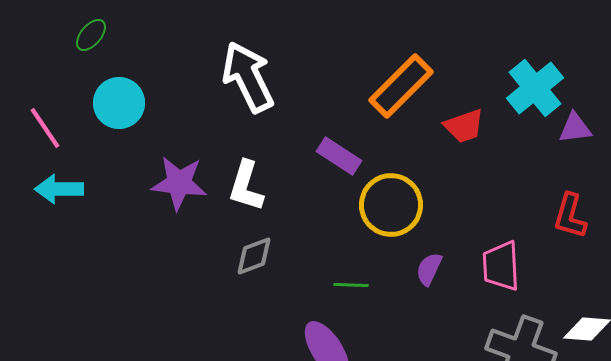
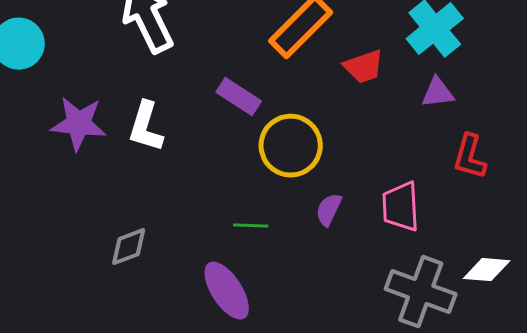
purple triangle: (575, 128) -> (438, 93), moved
gray diamond: (254, 256) -> (129, 247), moved

